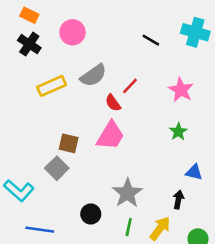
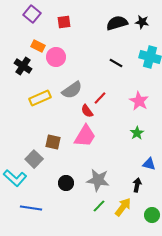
orange rectangle: (29, 15) -> (38, 46), moved
gray square: (57, 168) -> (34, 159), moved
gray star: (127, 193) -> (98, 180), turned -30
black circle: (91, 214) -> (66, 183), moved
green line: (129, 227) -> (99, 206), turned 32

